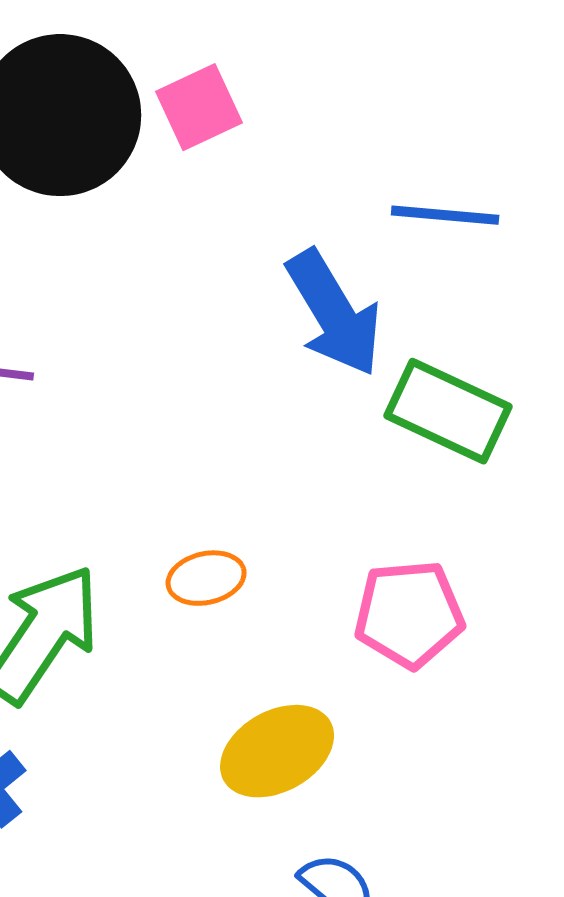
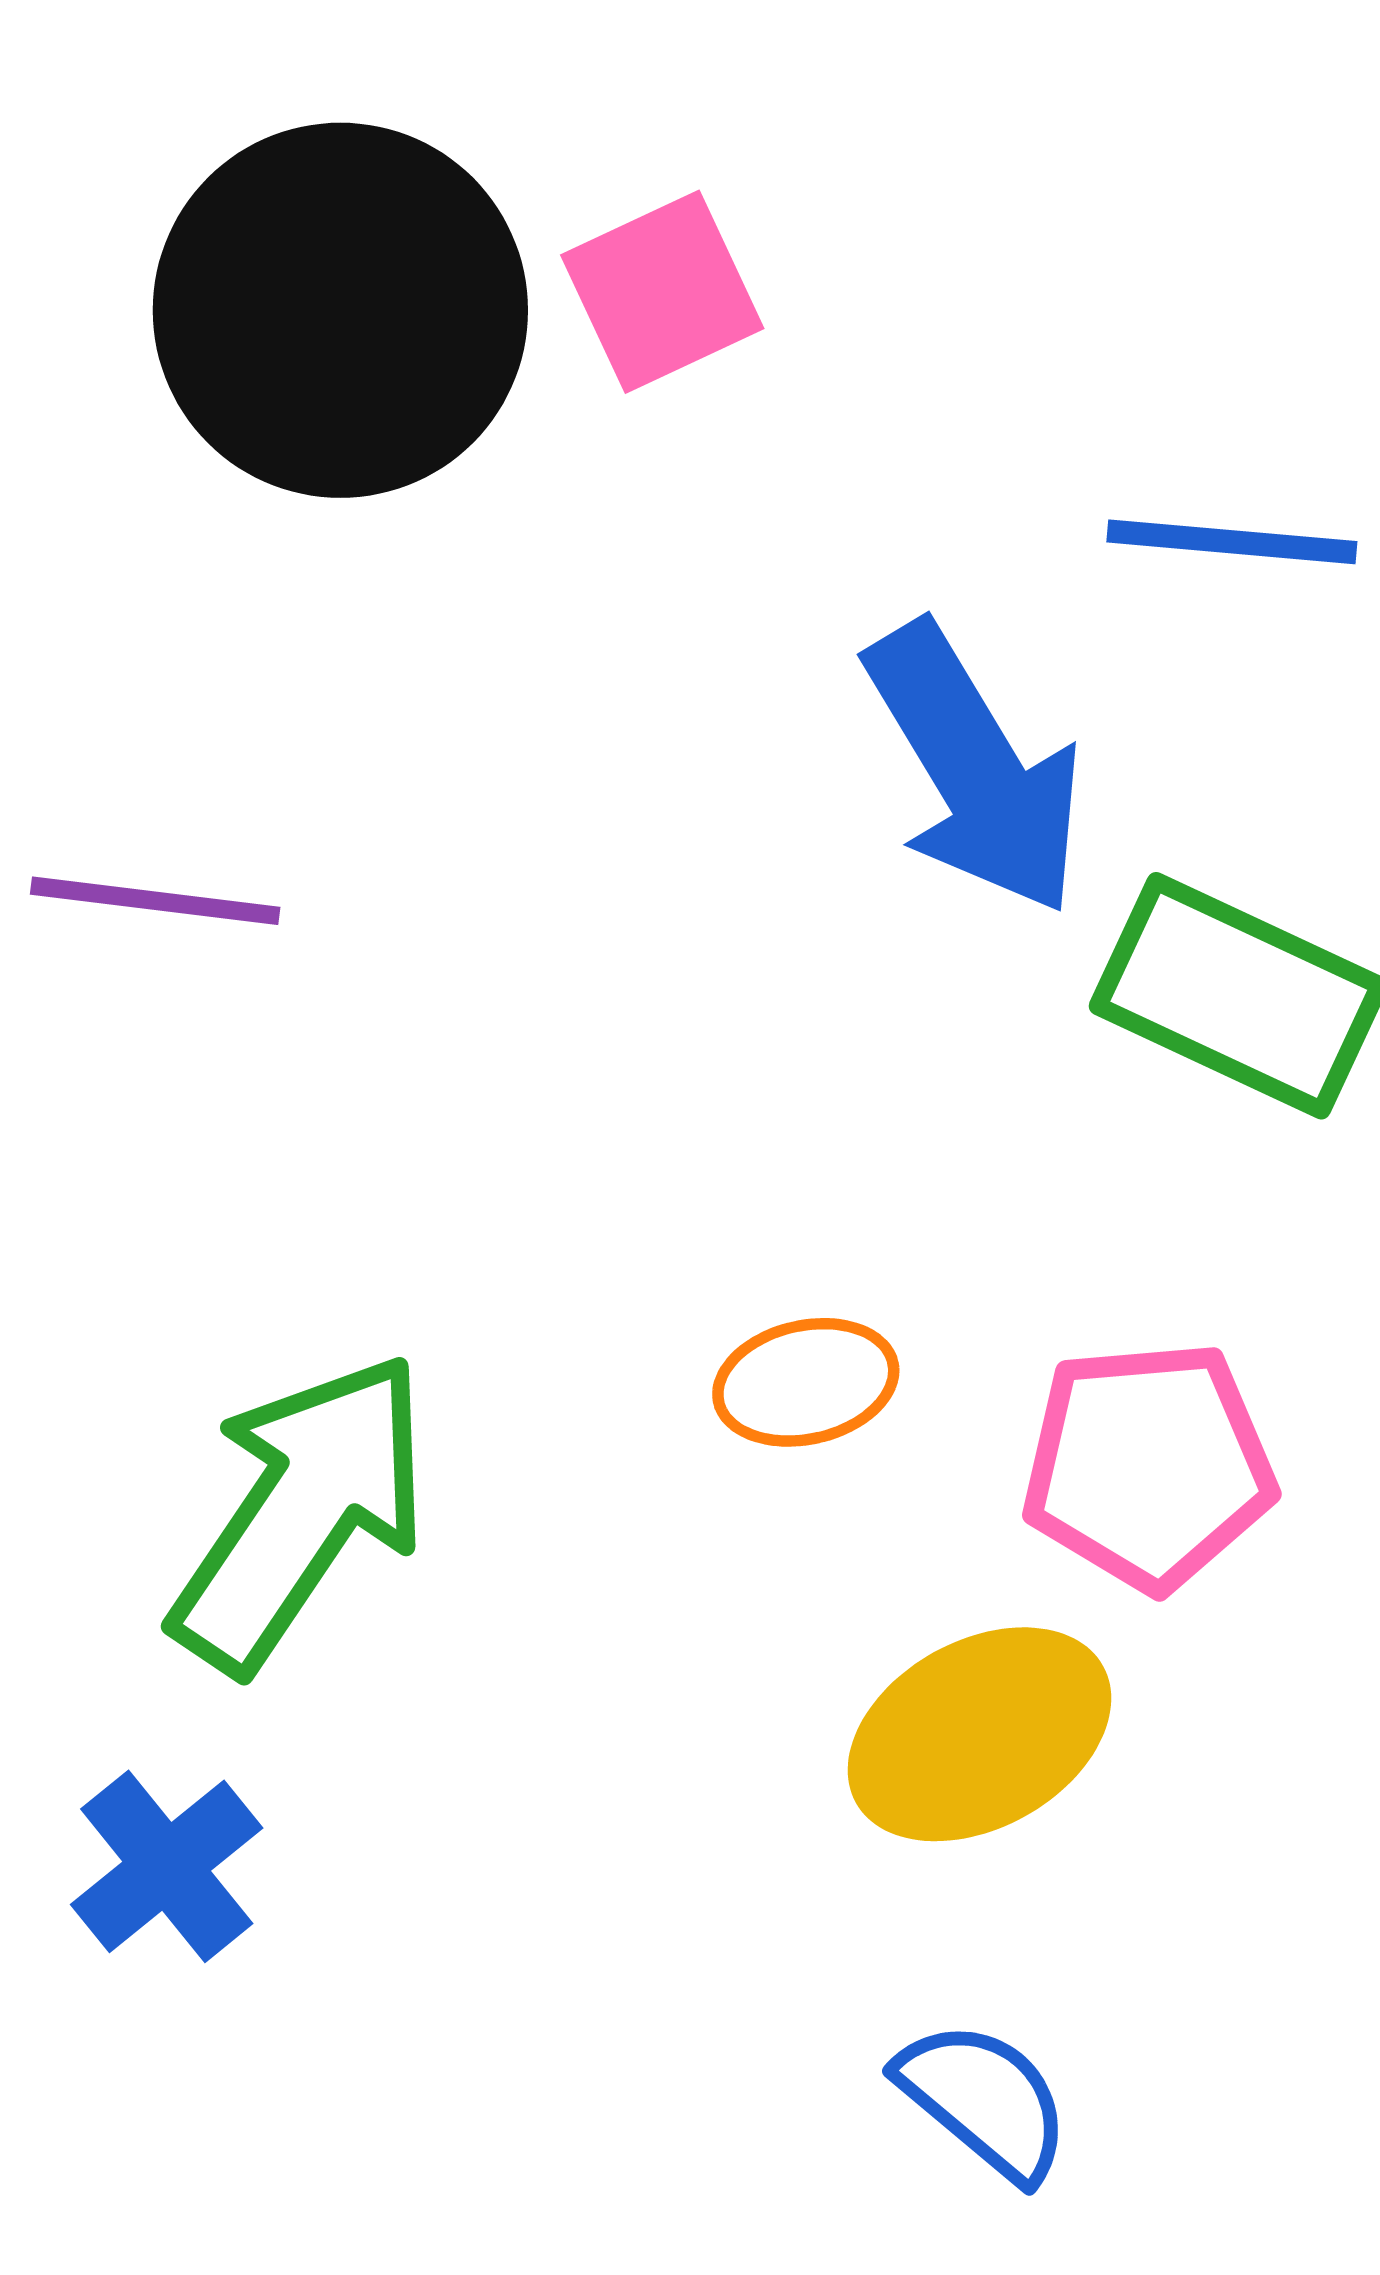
orange ellipse: (206, 578) -> (806, 1382), moved
yellow ellipse: (277, 751) -> (979, 1734), moved

